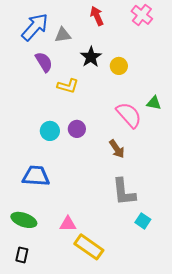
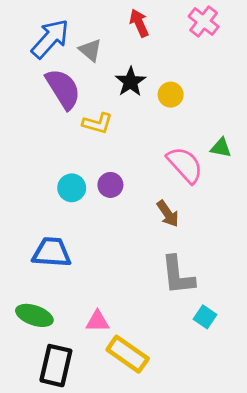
gray triangle: (63, 35) -> (90, 50), turned 48
purple semicircle: (44, 62) -> (63, 89), size x1.4
black rectangle: (22, 255) -> (56, 366), moved, size x1.8

